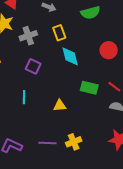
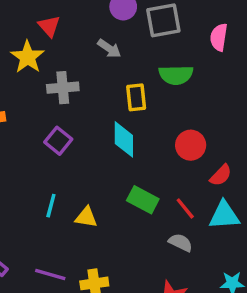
yellow rectangle: (59, 33) -> (136, 97), moved
cyan line: (24, 97) -> (51, 206), moved

